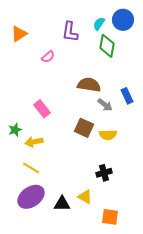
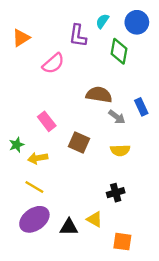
cyan semicircle: (99, 24) -> (102, 21), moved
pink semicircle: (48, 57) -> (53, 63), size x1.5
brown square: (84, 128) -> (79, 143), moved

